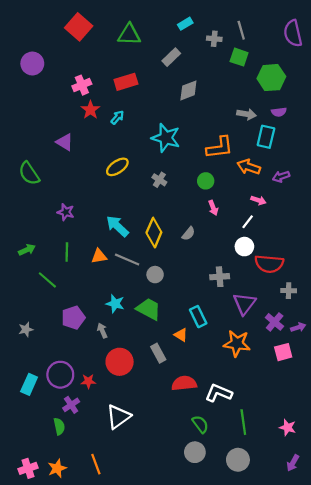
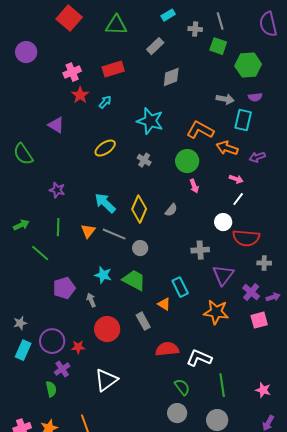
orange L-shape: (220, 148) -> (200, 130), turned -144
green circle: (206, 181) -> (187, 161), size x1.5
white line: (248, 222) -> (238, 199), moved
orange triangle: (99, 256) -> (88, 231), turned -42
gray star: (26, 329) -> (20, 323), moved

